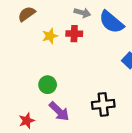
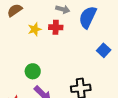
blue semicircle: (111, 22) -> (88, 17), turned 75

